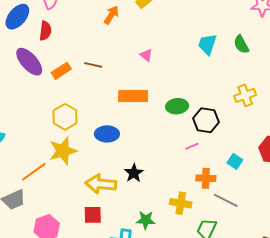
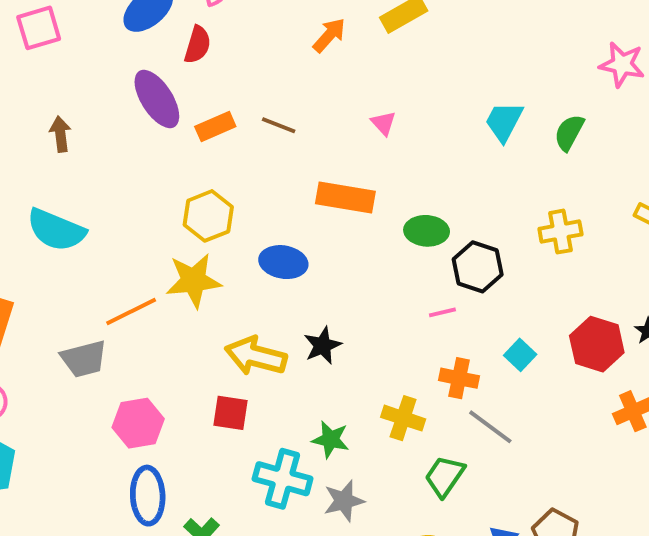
green semicircle: (241, 44) -> (569, 132), turned 48

